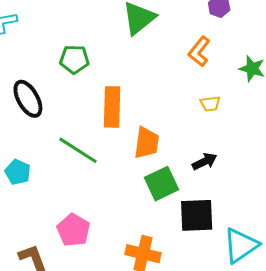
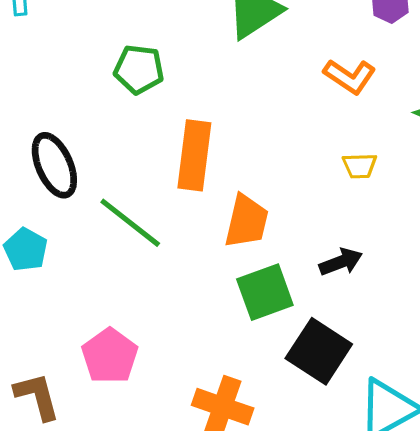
orange L-shape: (199, 51) -> (350, 76), turned -100
black ellipse: (28, 99) -> (54, 165), moved
black square: (197, 215) -> (319, 351), turned 30

